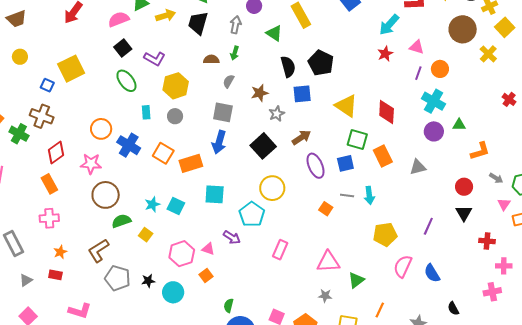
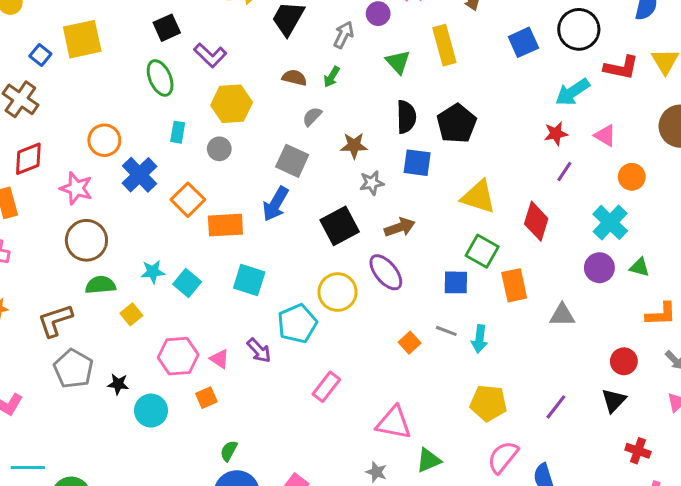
purple line: (418, 73) -> (564, 172), moved
yellow triangle: (346, 106) -> (478, 197), turned -30
purple ellipse: (316, 166) -> (386, 272), moved, turned -30

